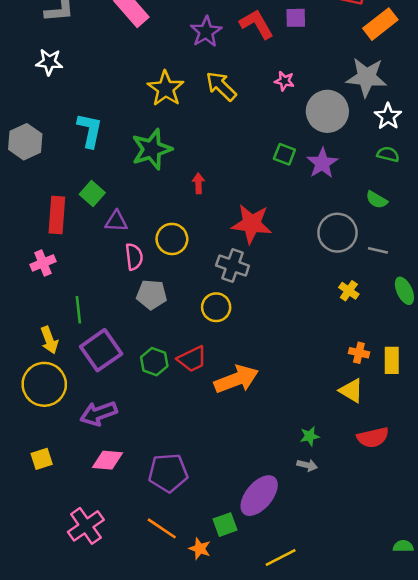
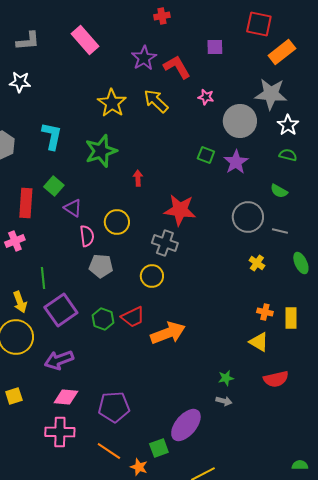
red L-shape: (257, 24) -> (177, 67), moved
purple triangle: (116, 221) -> (73, 208), turned 30
pink cross: (86, 526) -> (60, 432), moved, turned 36

